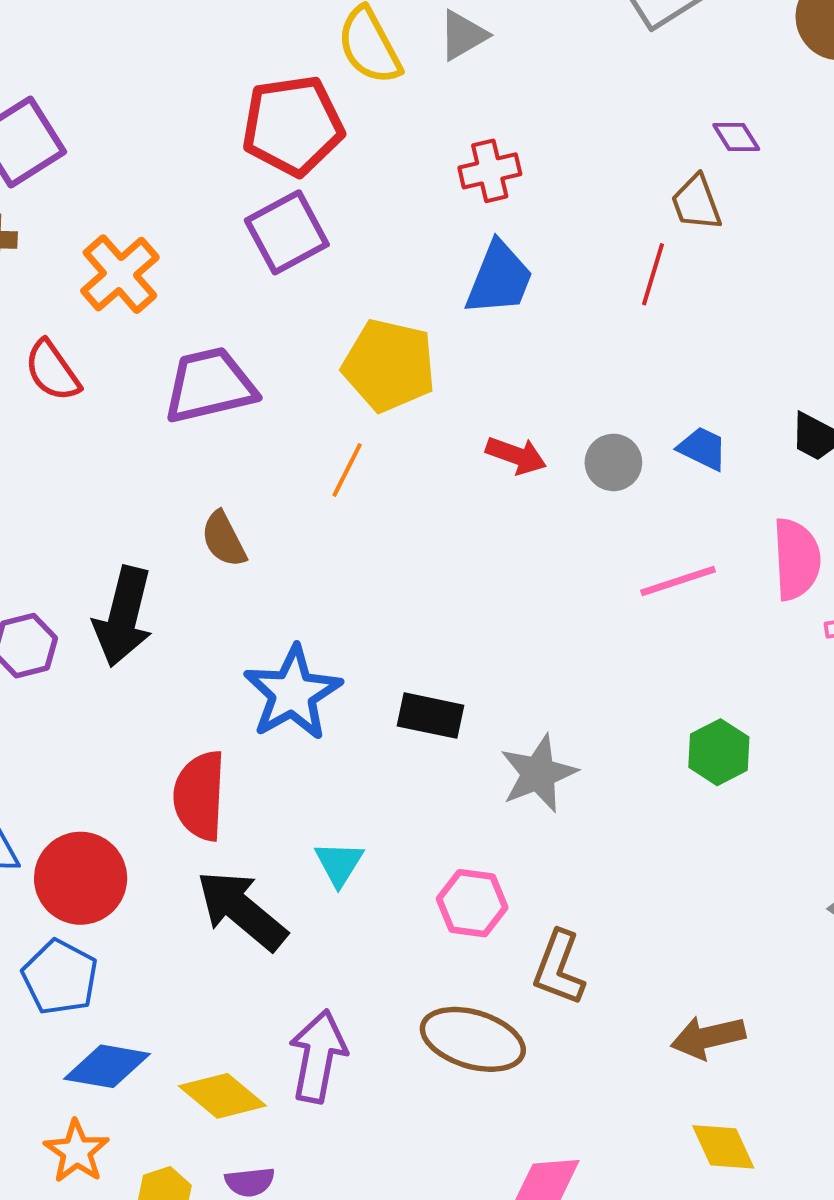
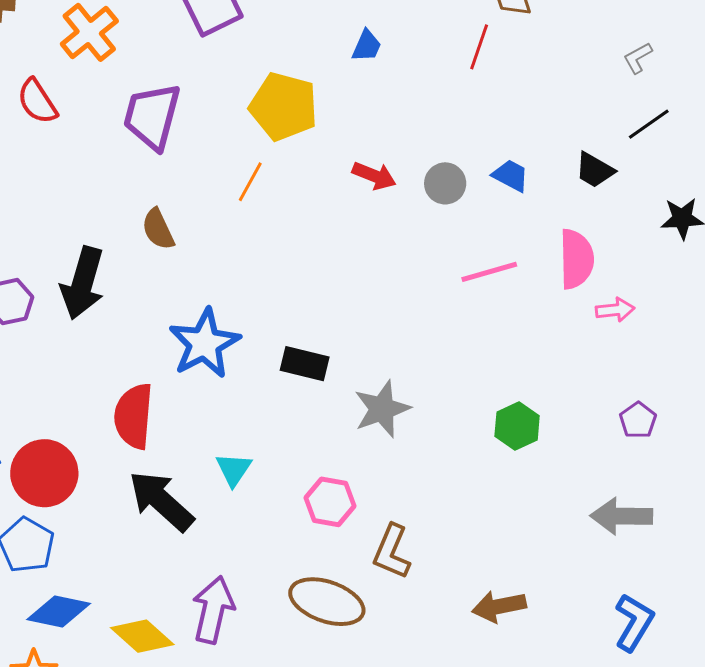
blue trapezoid: (499, 279) -> (367, 46), size x0.6
purple trapezoid: (210, 385) -> (152, 116), turned -64
green hexagon: (719, 752) -> (517, 426), moved

